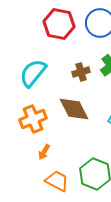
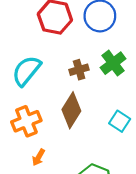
brown diamond: (74, 109) -> (71, 110), turned 60

